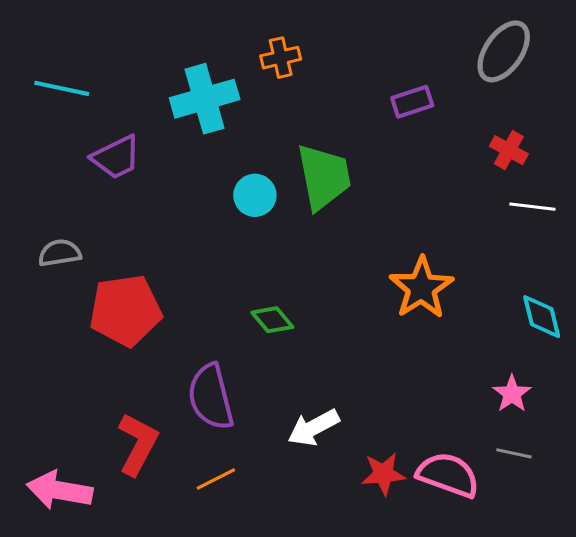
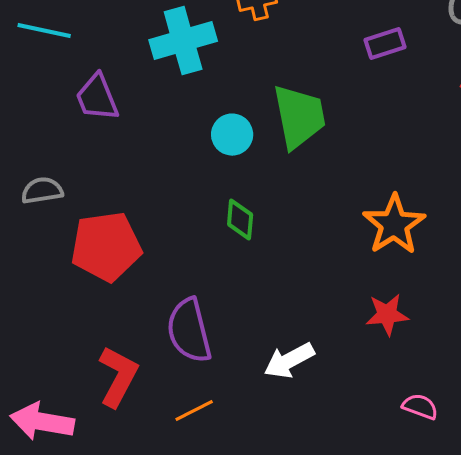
purple trapezoid: (116, 157) -> (97, 98), turned 94
green diamond: (272, 320) -> (240, 220), moved, turned 45
red star: (383, 474) -> (387, 315), moved
pink semicircle: (448, 475) -> (420, 407), size x0.6

